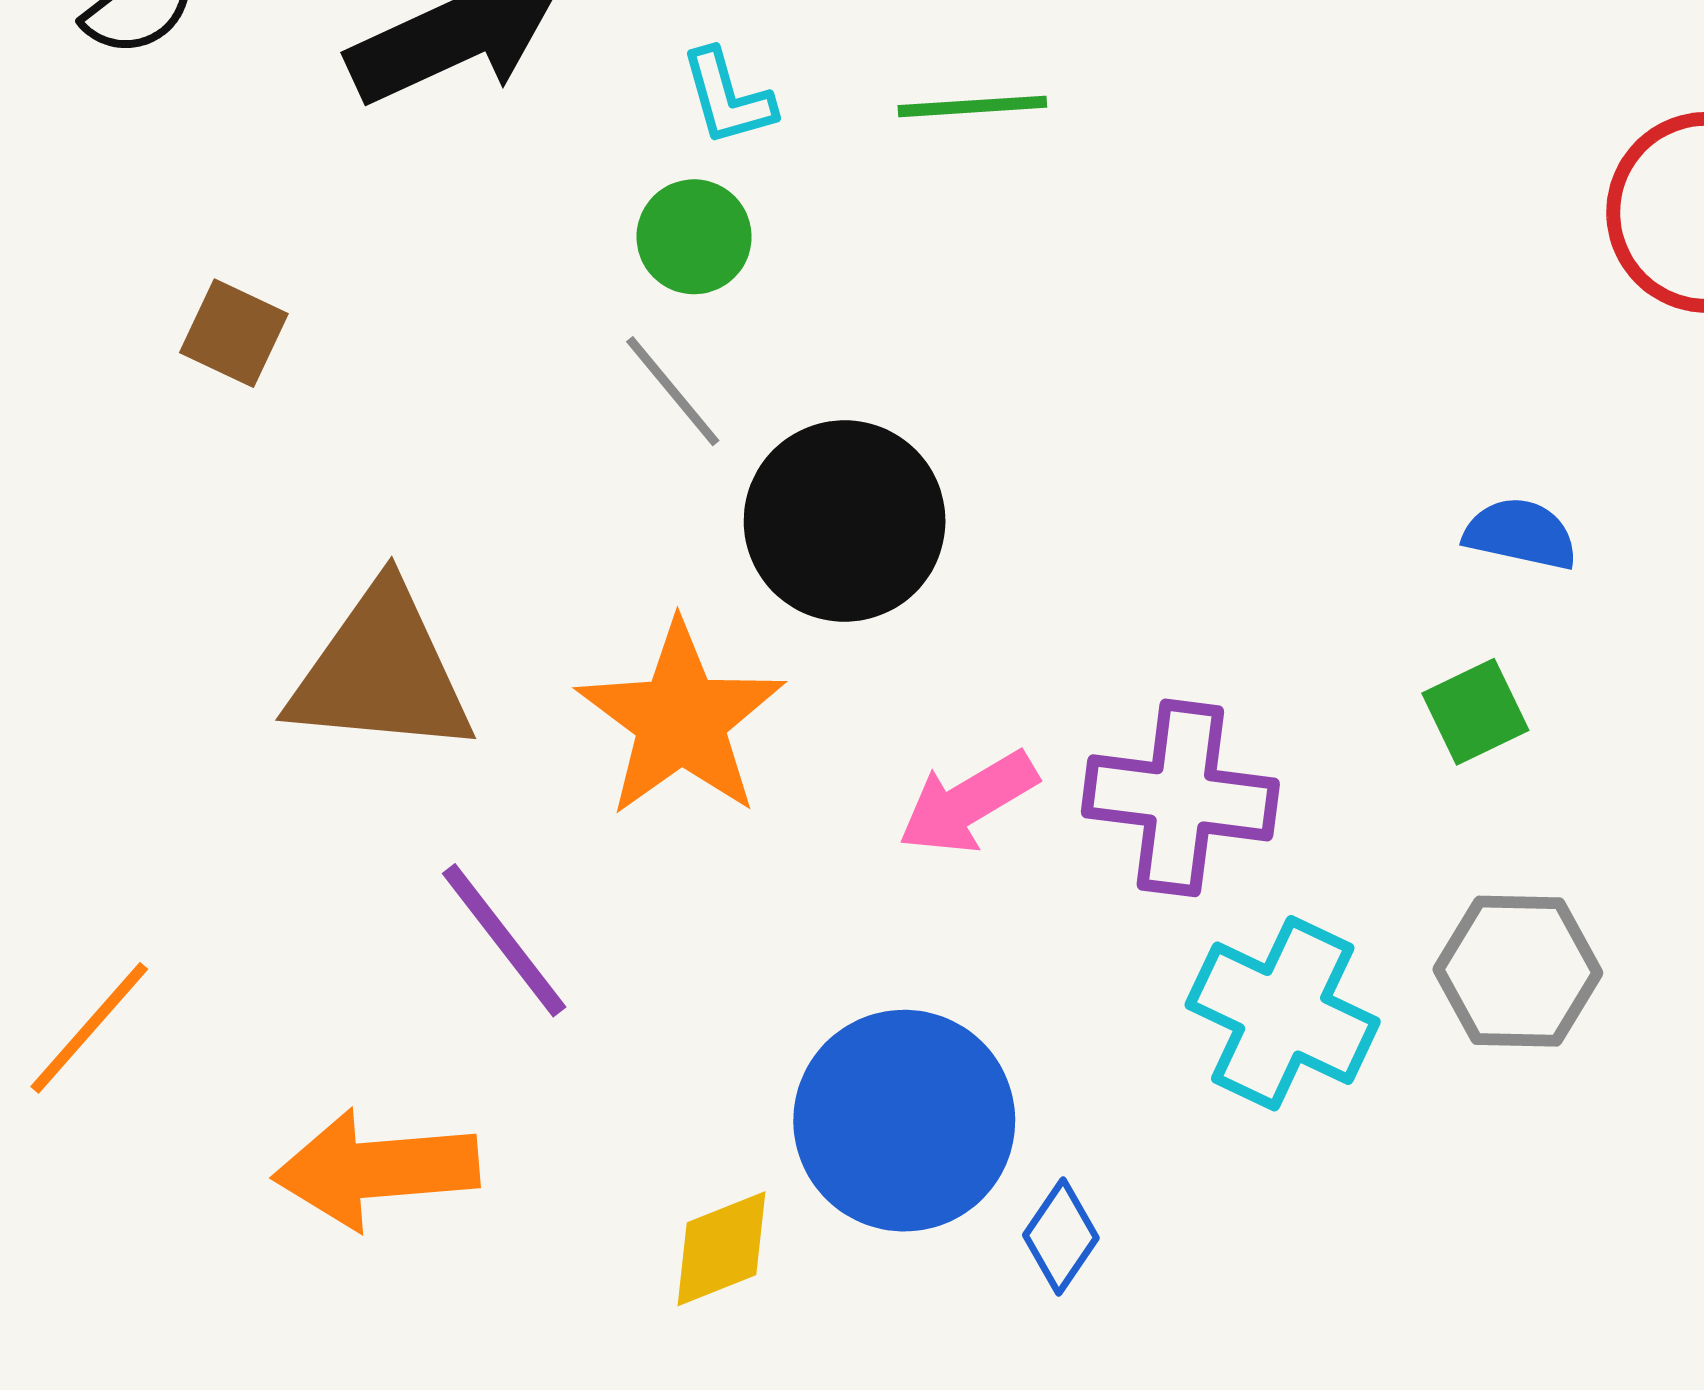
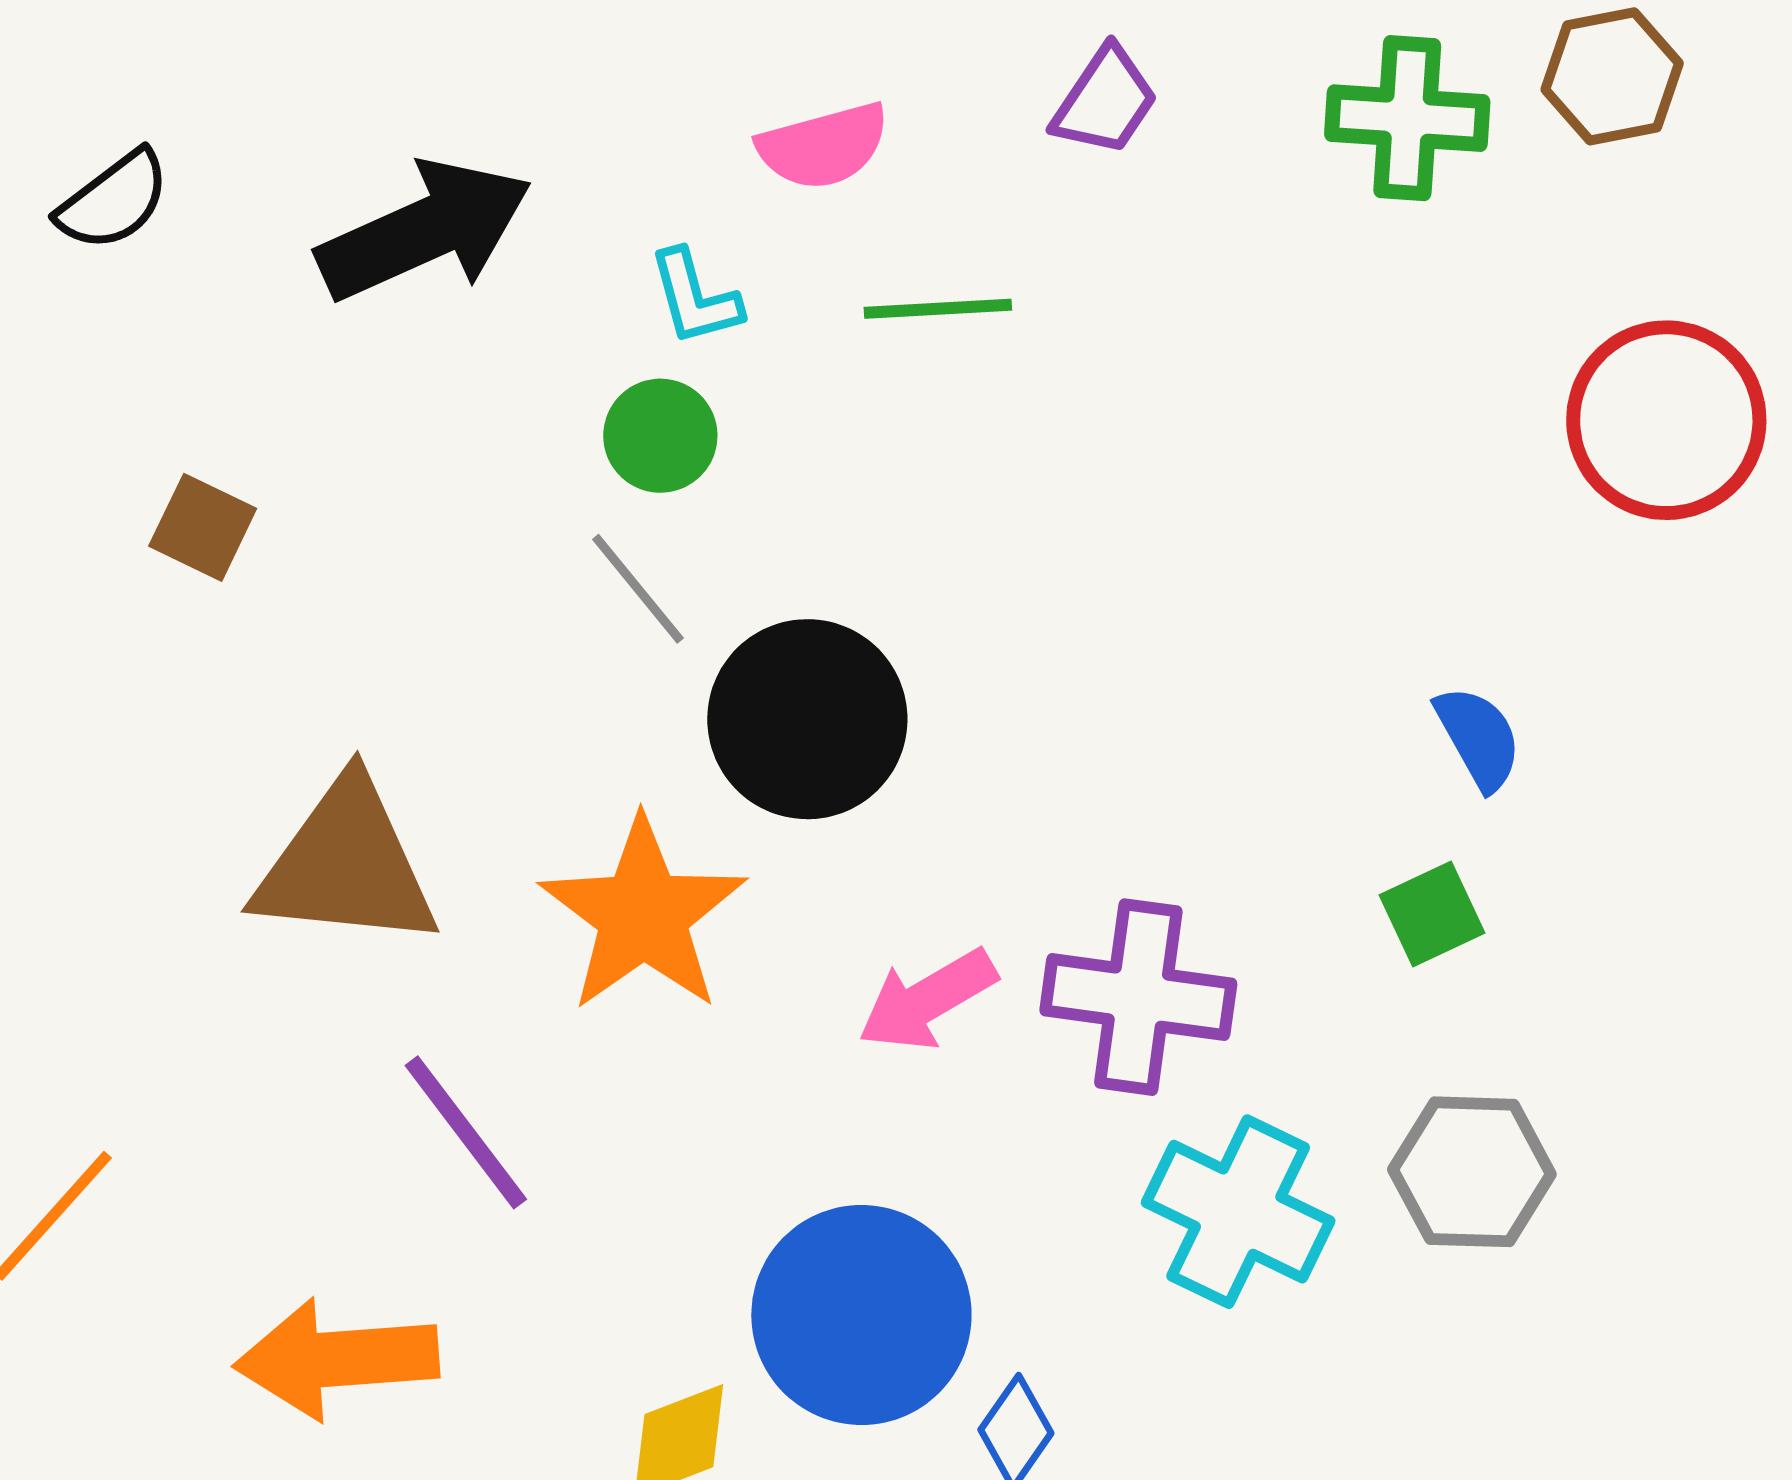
blue semicircle: (1521, 534) -> (1478, 738), turned 48

